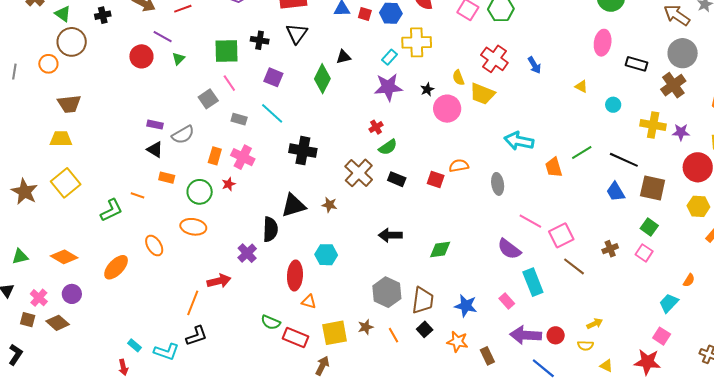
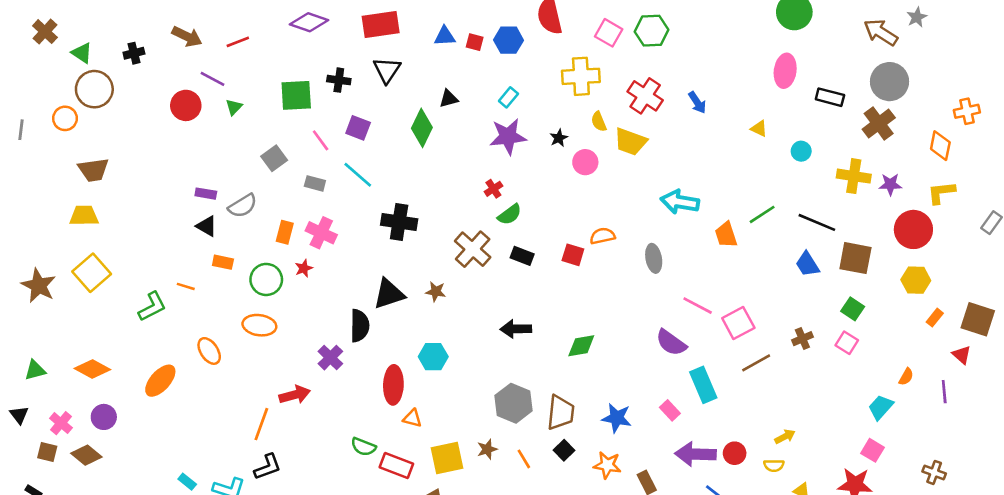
yellow cross: (417, 42) -> (581, 76), moved
pink line: (229, 83) -> (321, 140), moved
pink circle: (447, 109) -> (585, 162), size x0.7
brown line: (574, 266) -> (756, 363), turned -65

